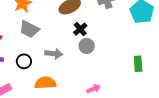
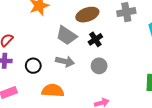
gray trapezoid: (29, 29) -> (67, 35), moved
gray circle: (87, 46) -> (99, 66), moved

